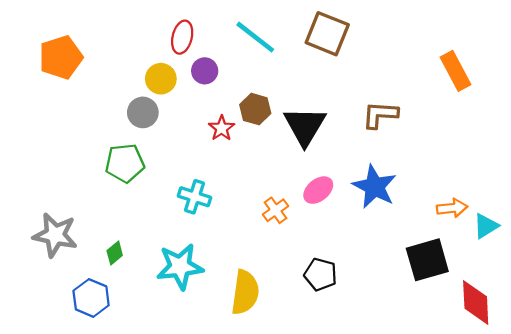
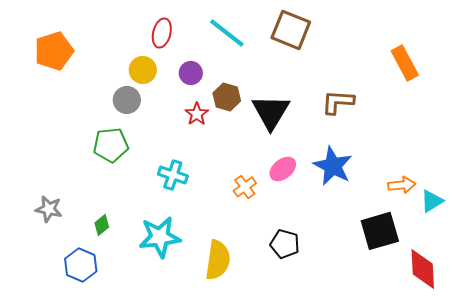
purple circle: (205, 71) -> (191, 73), moved
gray star: (55, 235) -> (49, 209), size x0.7

